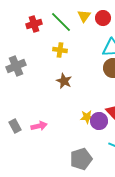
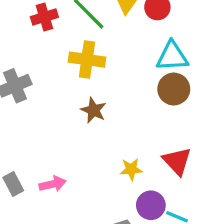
yellow cross: (60, 50) -> (87, 60), size x1.5
purple circle: (99, 121) -> (151, 205), moved

